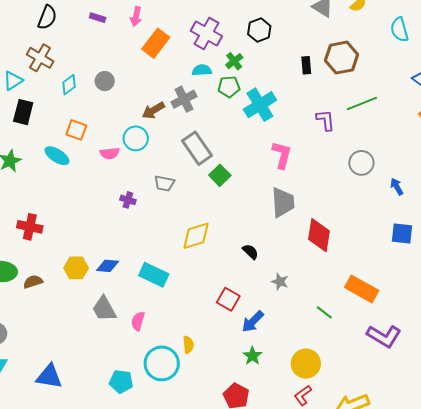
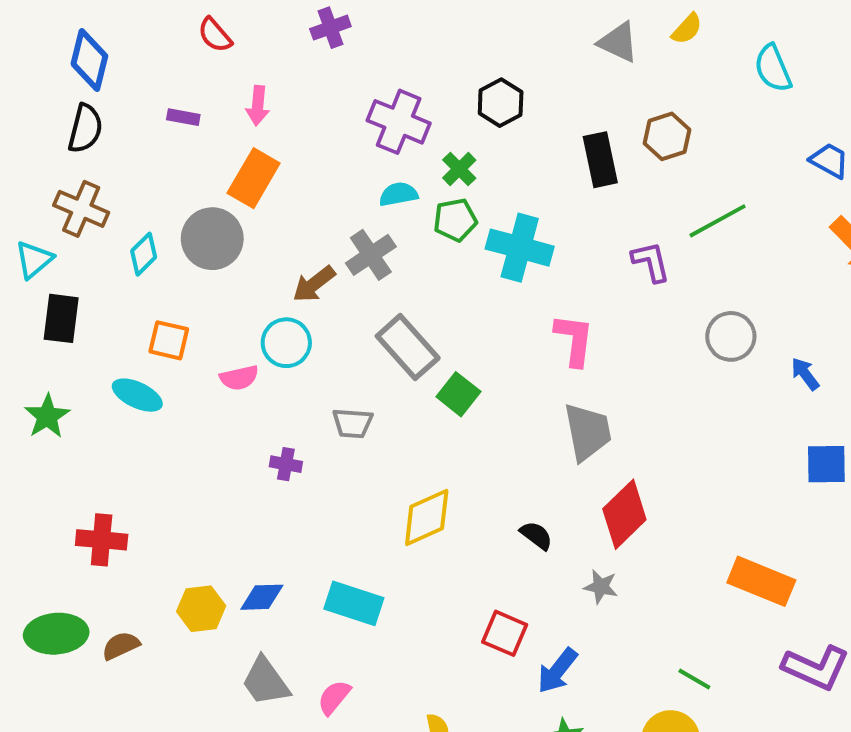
orange rectangle: (156, 43) -> (254, 178), moved
brown hexagon: (341, 58) -> (667, 136), size x0.7
black rectangle: (306, 65) -> (600, 160), size x1.5
gray circle: (105, 81) -> (212, 239), size x1.6
cyan cross: (260, 105) -> (520, 248), turned -36
red diamond: (319, 235) -> (624, 514), moved, turned 44
green line: (324, 312) -> (694, 679), moved
pink semicircle: (138, 321) -> (334, 697), turned 30

